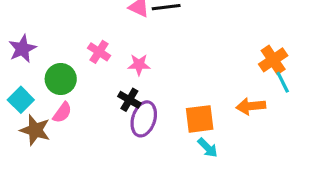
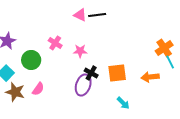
black cross: (129, 100) -> (91, 73), moved
pink semicircle: (62, 113) -> (38, 89), moved
orange square: (200, 119) -> (117, 73), moved

